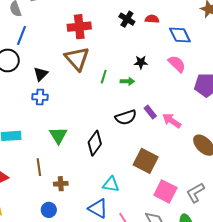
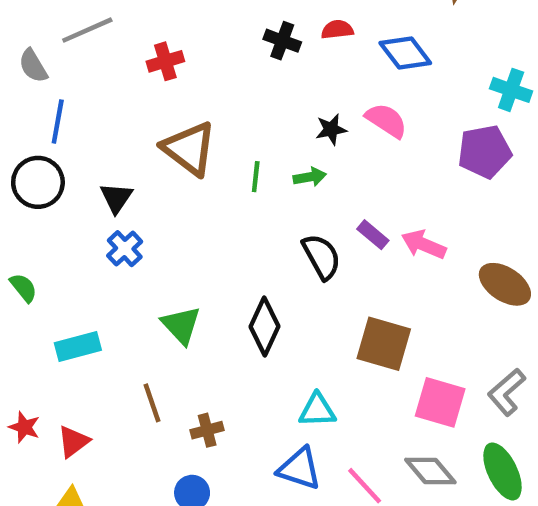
red cross: (79, 27) -> (165, 61), moved, size x0.7
pink semicircle: (177, 64) -> (386, 121), moved
blue cross: (40, 97) -> (125, 249), turned -35
black semicircle: (126, 117) -> (322, 257), turned -90

